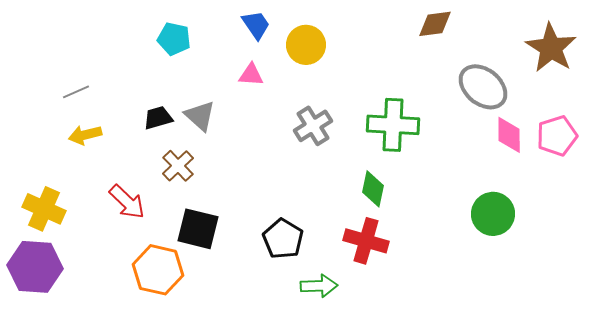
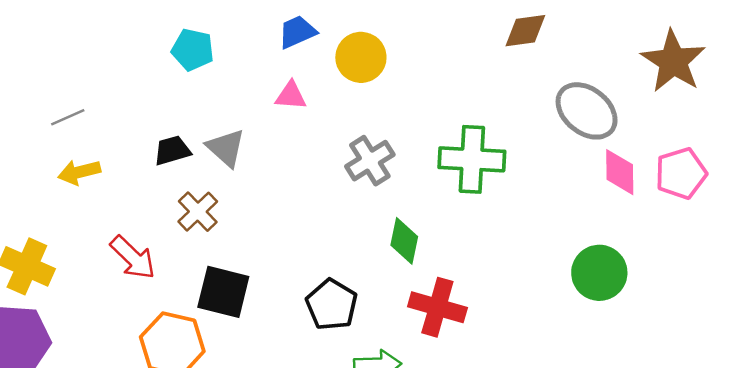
blue trapezoid: (256, 25) -> (297, 32), turned -80
green diamond: (373, 189) -> (404, 241), moved

